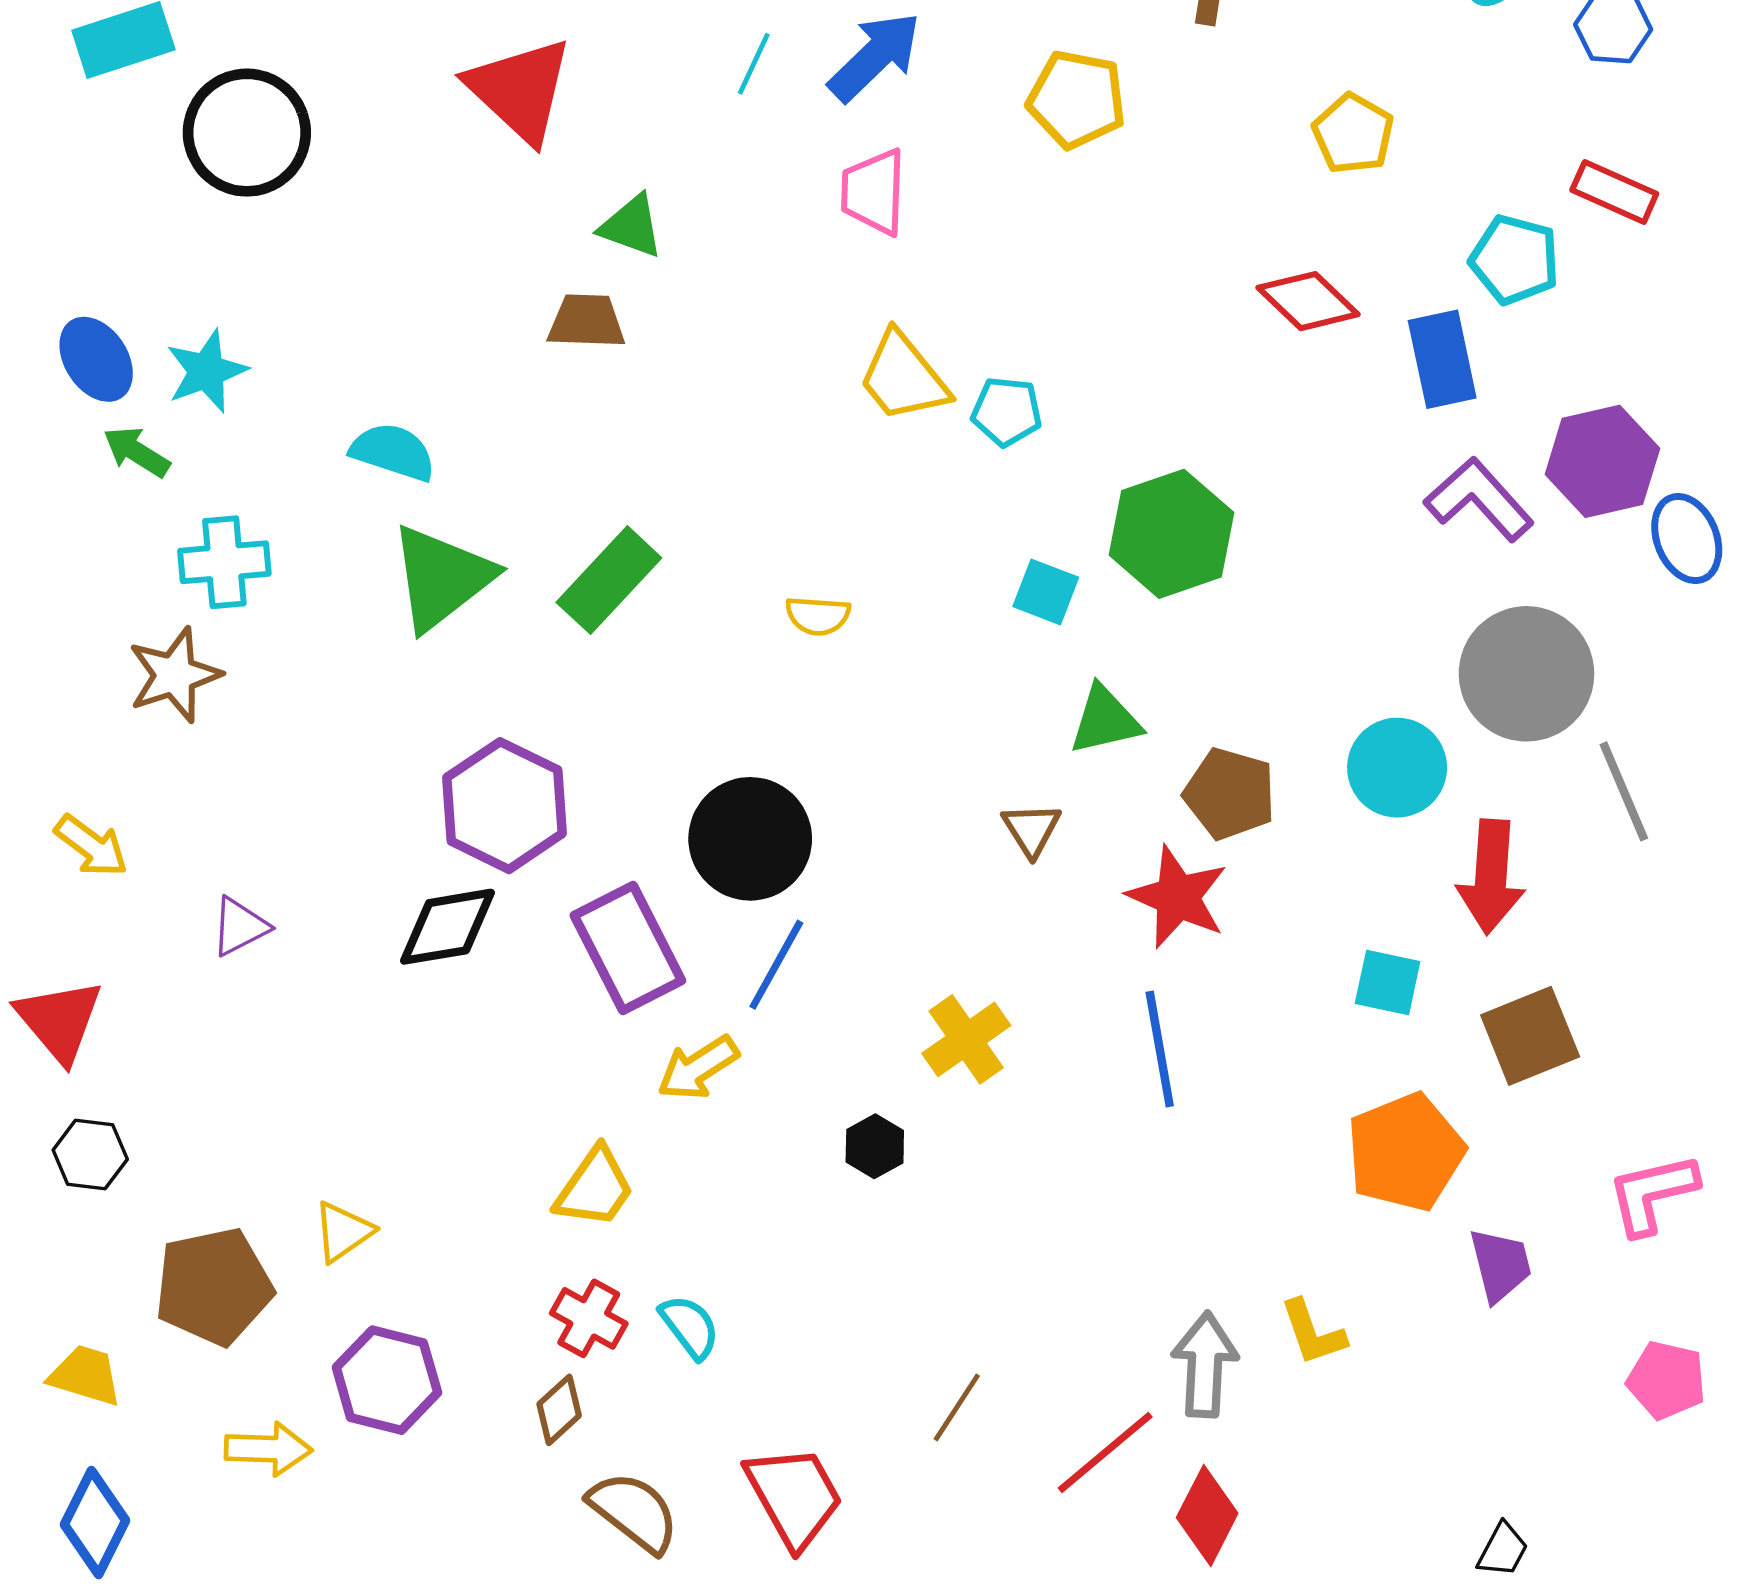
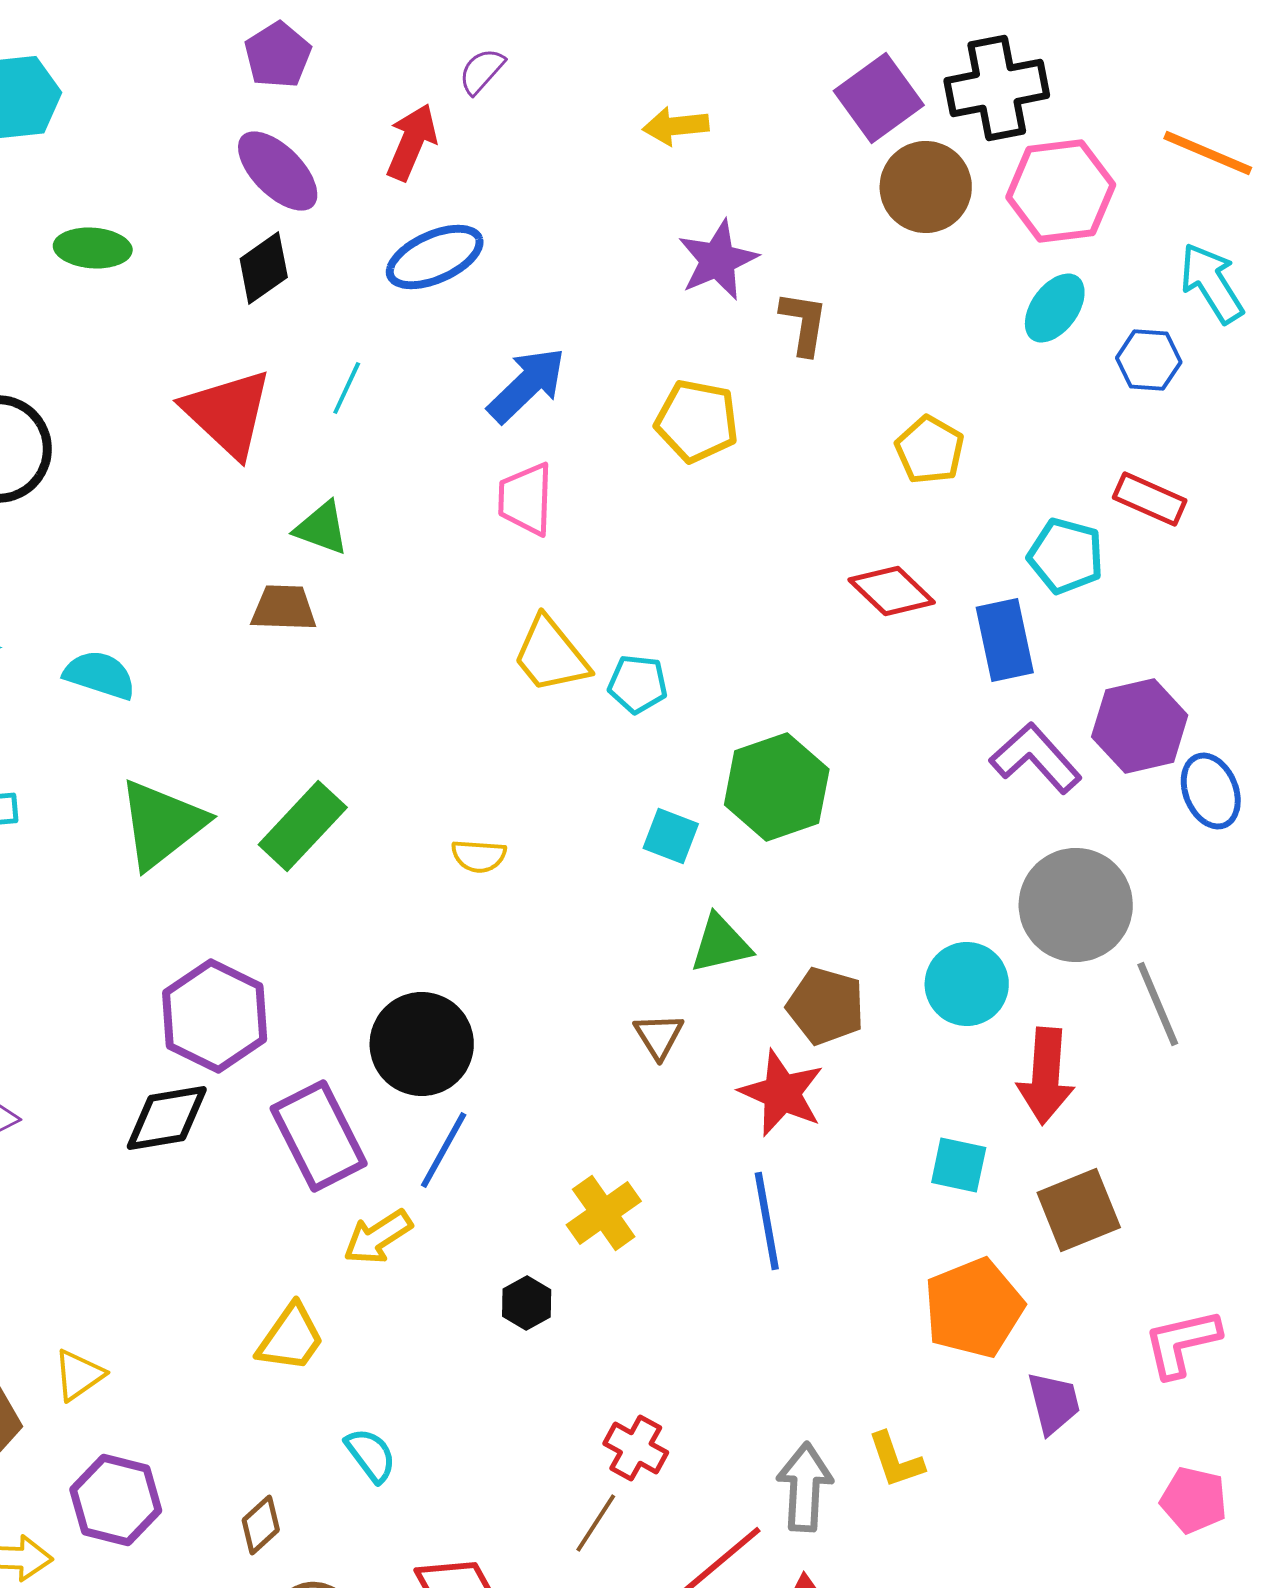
cyan line: (754, 64) -> (347, 388), moved
cyan semicircle: (393, 452) -> (100, 675), moved
red cross: (589, 1318) -> (636, 1448), moved

